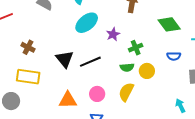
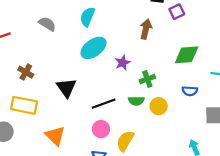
green diamond: (169, 24) -> (187, 55), turned -60
black line: (90, 62) -> (104, 104), moved
yellow semicircle: (126, 92) -> (125, 141), moved
orange triangle: (68, 100) -> (55, 136), moved, turned 42

